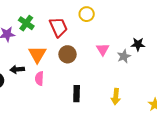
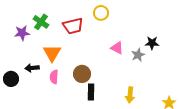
red trapezoid: (58, 27) -> (73, 26), turned 100
pink triangle: (103, 49) -> (117, 48), turned -32
brown circle: (67, 54) -> (82, 74), moved

